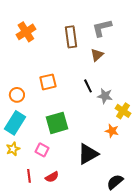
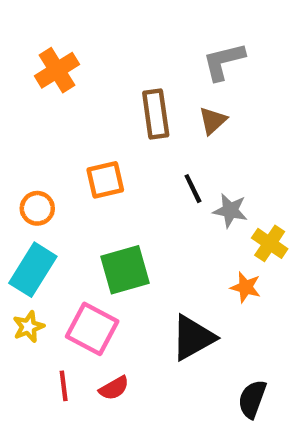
brown rectangle: (71, 37) -> (156, 114), moved
pink square: (42, 150) -> (92, 329), size x1.6
black semicircle: (115, 182) -> (252, 399), turned -30

